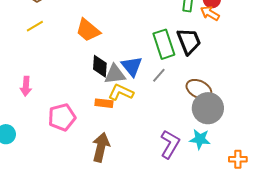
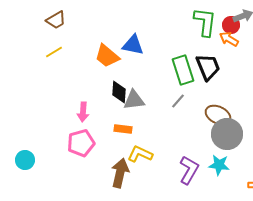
blue triangle: (132, 66) -> (133, 45), moved, turned -40
pink arrow: (26, 86) -> (83, 112), moved
yellow L-shape: (121, 92) -> (140, 154), moved

